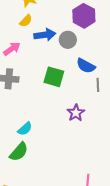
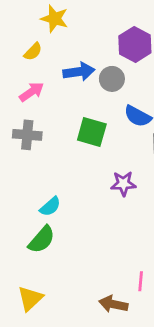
yellow semicircle: (26, 21) -> (33, 52), moved
purple star: (76, 113) -> (123, 184), turned 30

